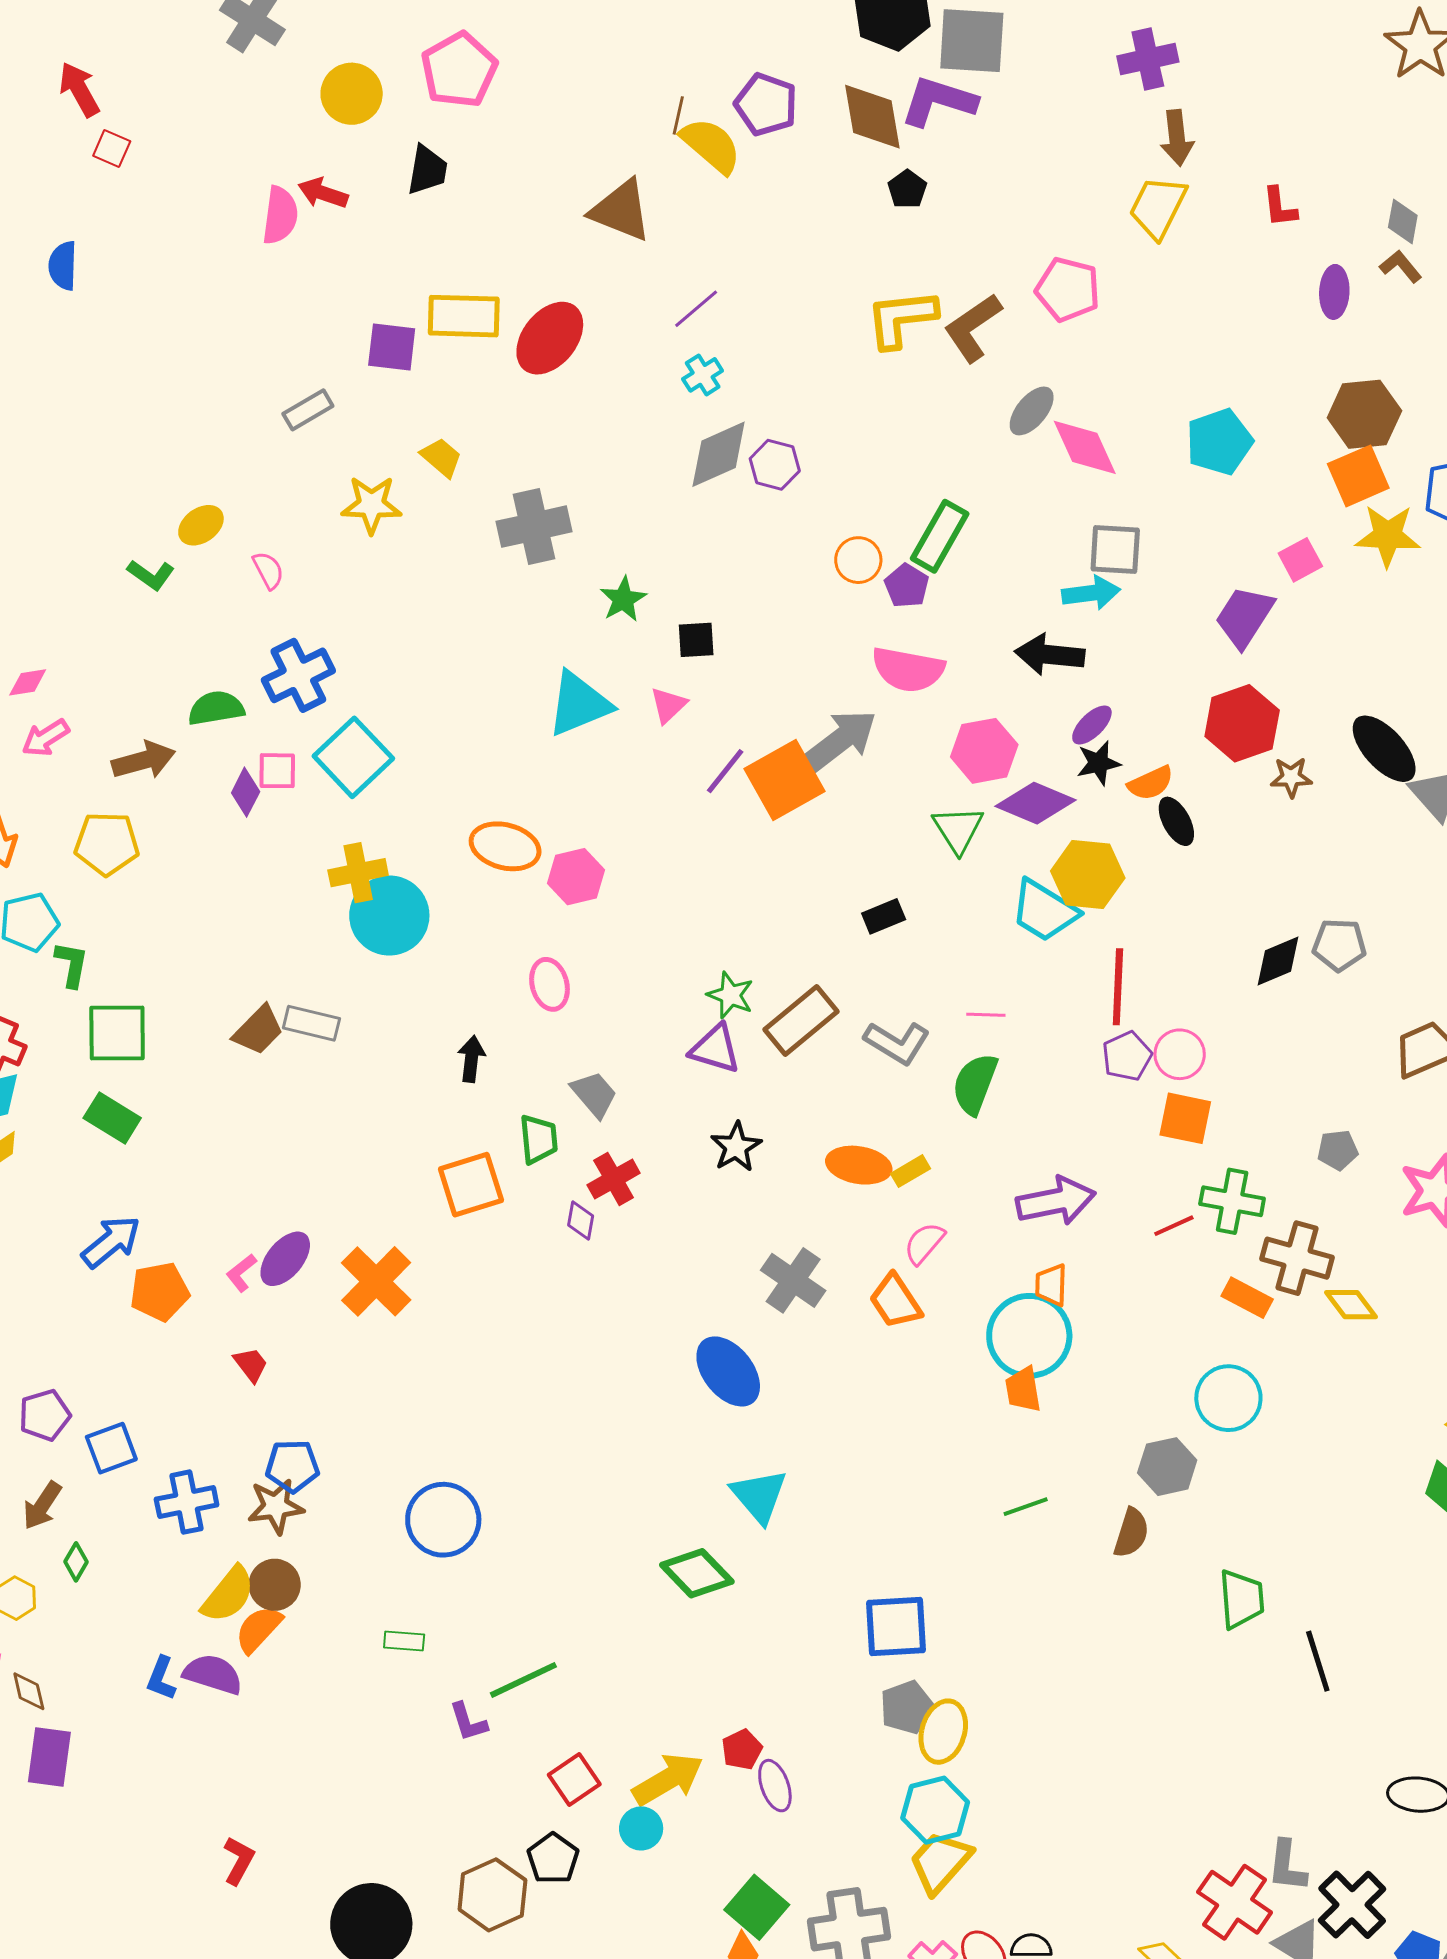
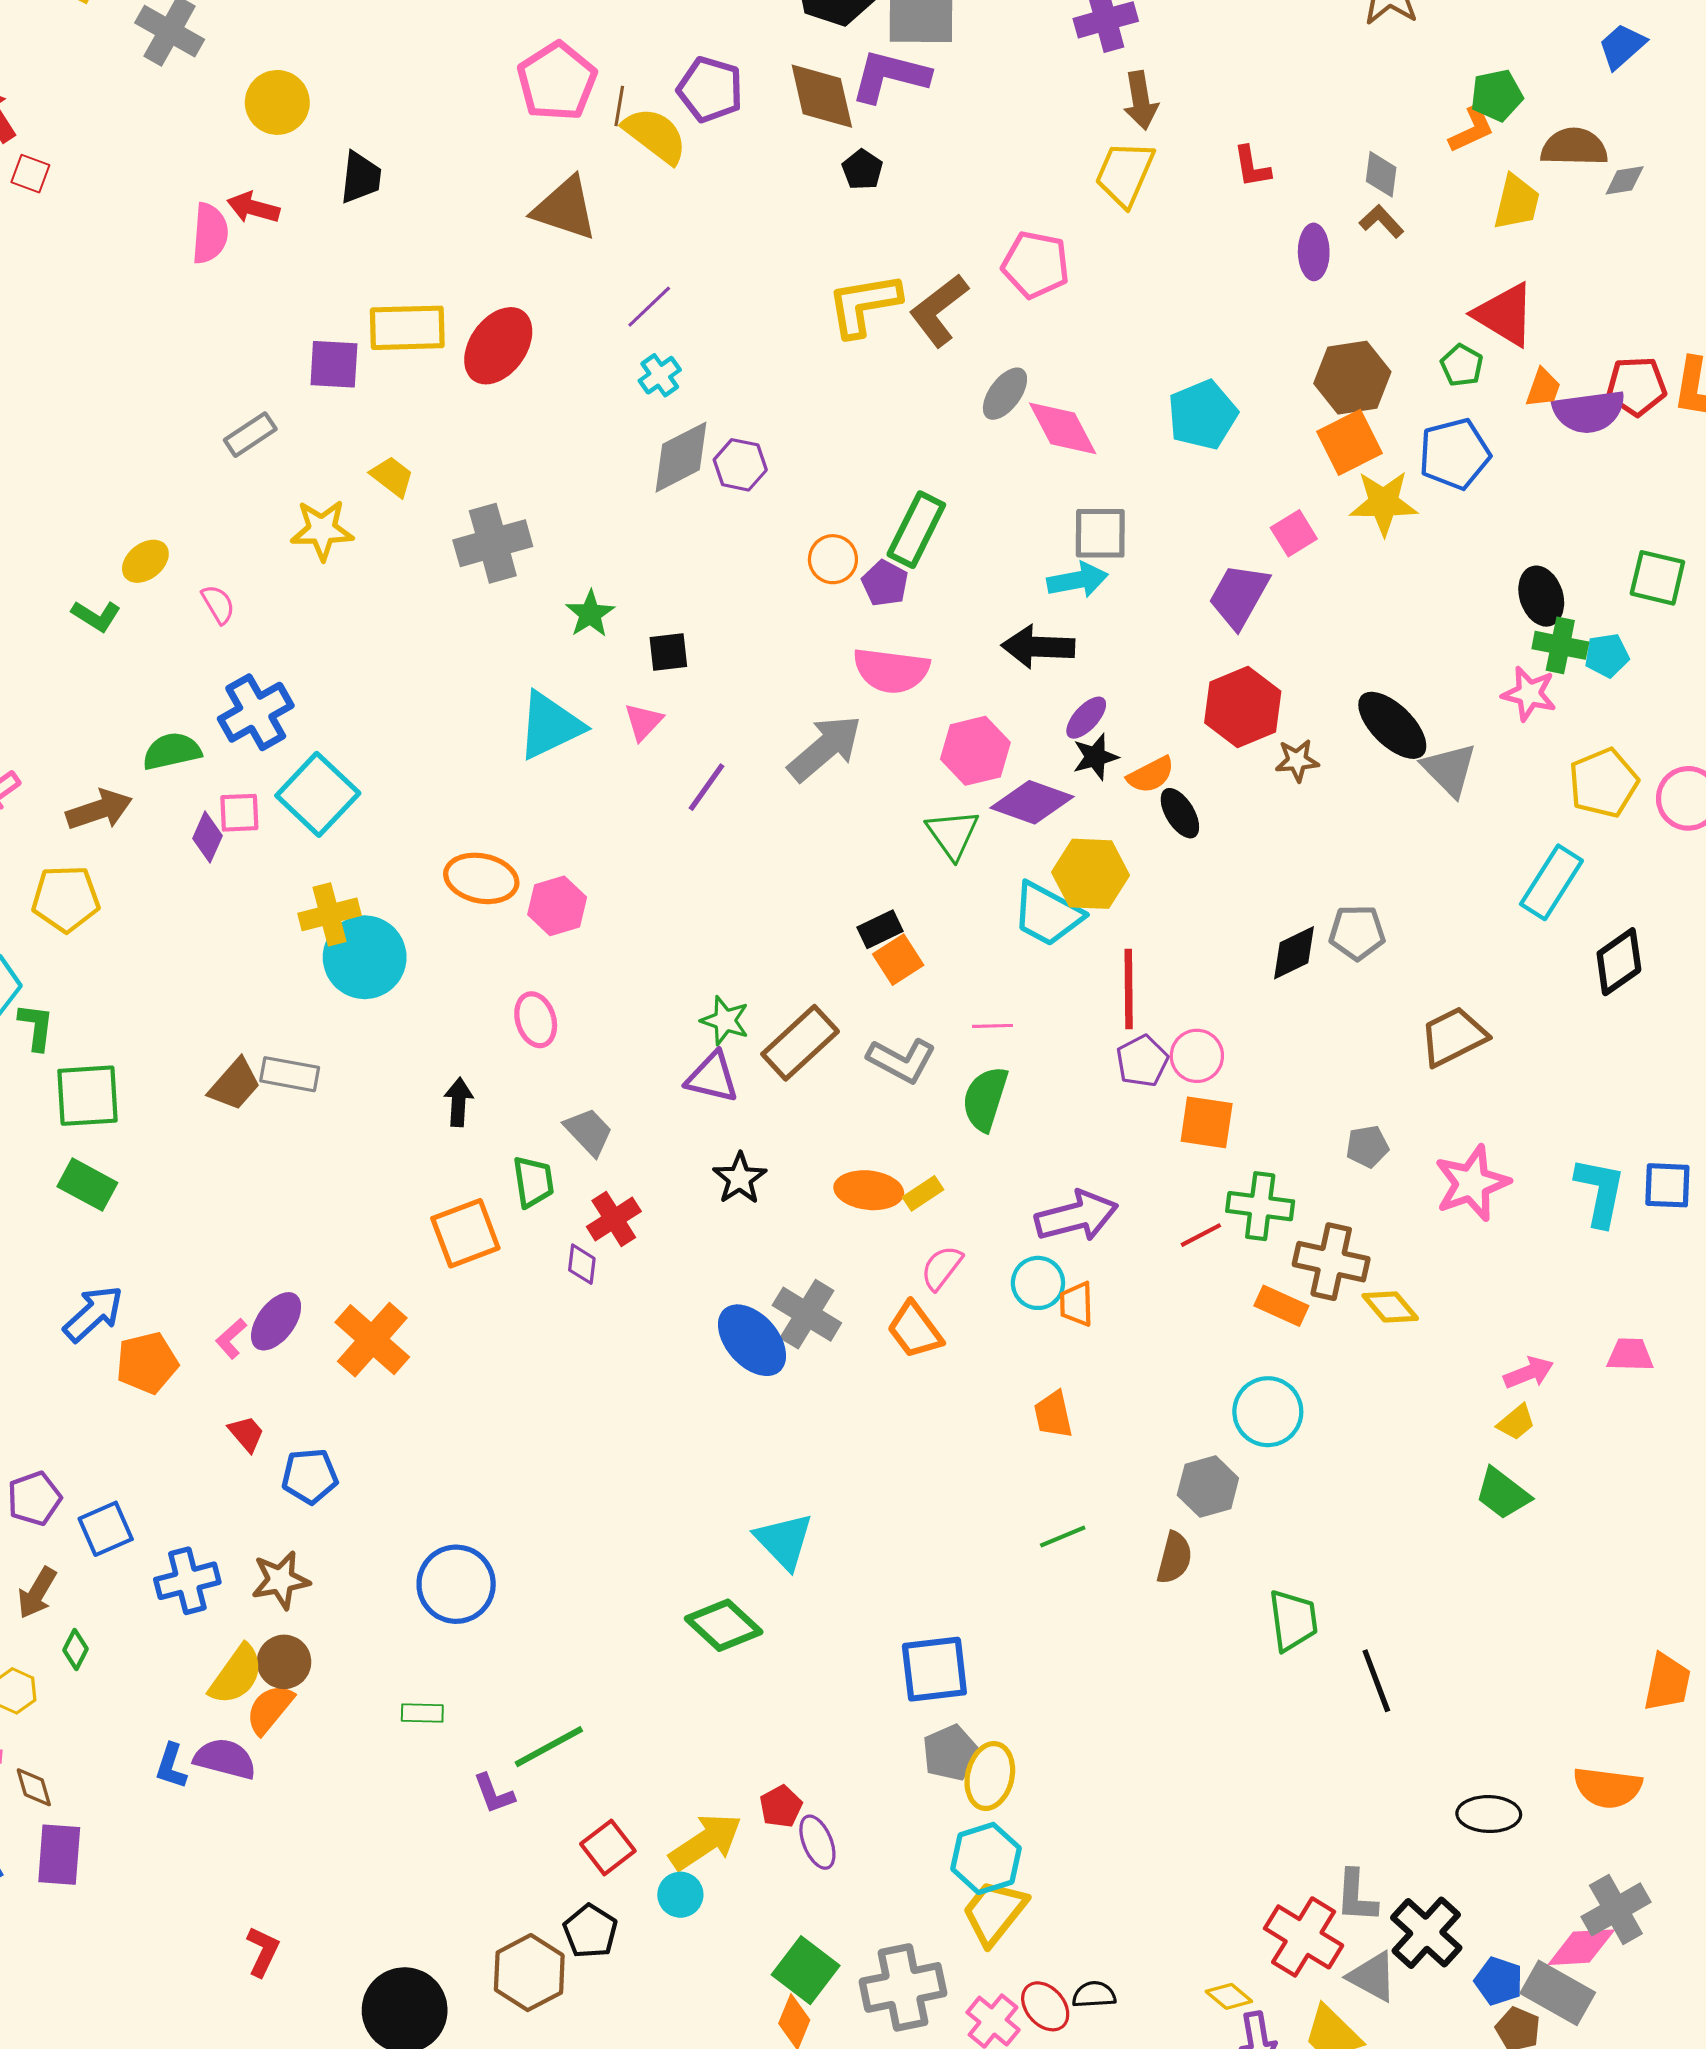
pink pentagon: (459, 70) -> (557, 81), moved
orange square: (785, 780) -> (898, 960), moved, size x0.6
cyan circle: (1029, 1336) -> (1038, 1283), moved, size x0.6
blue ellipse: (728, 1371) -> (752, 1340), moved
blue pentagon: (292, 1466) -> (310, 1476), moved

